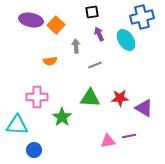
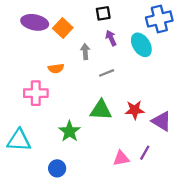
pink cross: (37, 97) -> (36, 93), moved
purple line: (129, 136) -> (145, 153), turned -48
blue circle: (34, 150) -> (57, 168), moved

